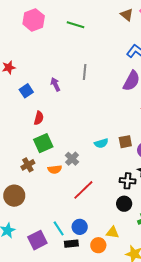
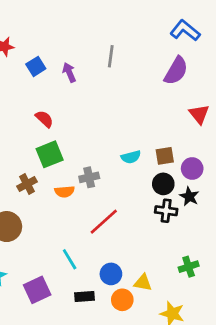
blue square: (26, 91) -> (36, 66), moved
red semicircle: (39, 118) -> (44, 119), turned -64
gray cross: (72, 159) -> (89, 177), turned 32
black circle: (124, 204) -> (163, 184), moved
blue circle: (80, 227) -> (111, 274), moved
cyan line: (59, 228) -> (70, 259), moved

